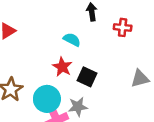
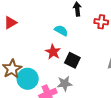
cyan circle: (47, 99) -> (28, 79), moved

